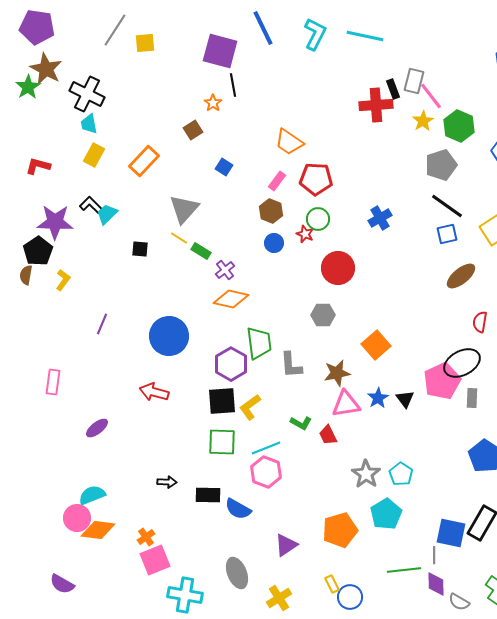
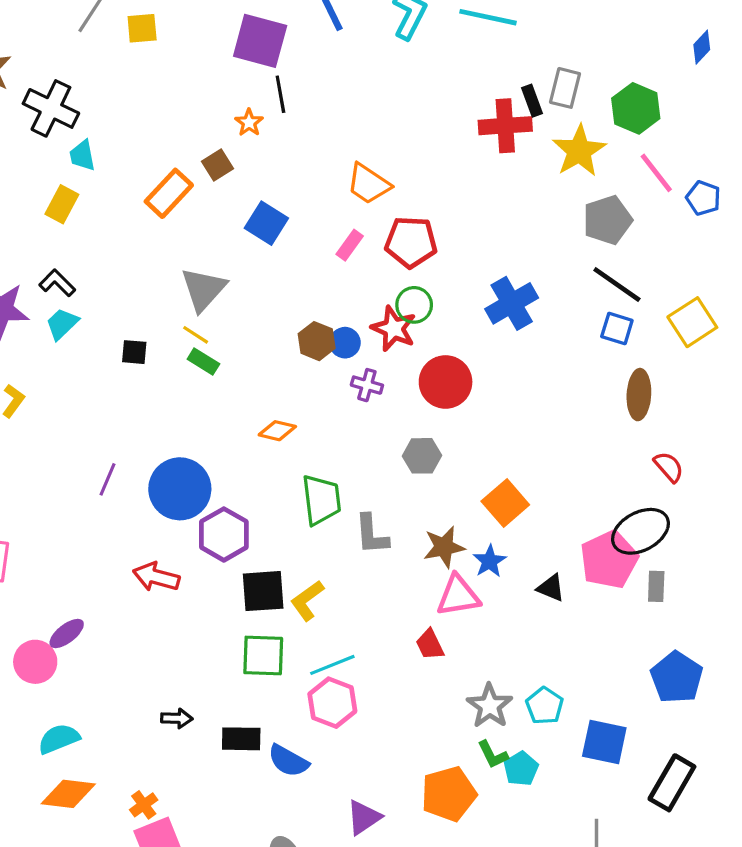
pink line: (431, 96) -> (656, 173), moved
yellow star: (423, 121) -> (579, 151), size x1.6
cyan trapezoid: (89, 124) -> (82, 156), moved
green hexagon: (459, 126) -> (636, 108), moved
orange rectangle: (144, 161) -> (169, 193), moved
blue square: (224, 167) -> (266, 223), size x1.5
brown hexagon: (271, 211) -> (317, 341), moved
cyan trapezoid: (107, 214) -> (62, 324), moved
blue cross: (380, 218) -> (512, 303), size x1.4
red star: (305, 234) -> (394, 328), size x1.6
blue square: (447, 234) -> (617, 328), turned 30
green rectangle: (201, 251) -> (203, 362), moved
purple cross: (225, 270) -> (367, 385), moved, turned -36
brown ellipse: (461, 276) -> (639, 395), turned -48
orange diamond: (231, 299) -> (277, 431), size x0.7
red semicircle: (480, 322) -> (669, 467), turned 130
purple line: (102, 324) -> (108, 479), moved
purple hexagon: (231, 364) -> (224, 534), moved
blue star: (378, 398) -> (490, 561), moved
black triangle: (405, 399) -> (551, 588), turned -30
green L-shape: (301, 423) -> (493, 755), moved, turned 35
cyan pentagon: (386, 514) -> (521, 769), size x0.7
pink circle: (77, 518) -> (35, 662), moved
blue square: (451, 533) -> (604, 742), moved

